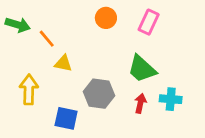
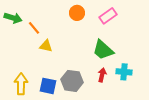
pink rectangle: (149, 22) -> (108, 16), turned 30
yellow arrow: (29, 90) -> (21, 84), moved
gray hexagon: (99, 94) -> (72, 81), moved

